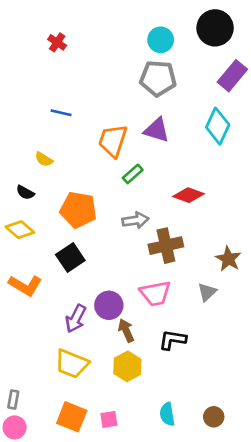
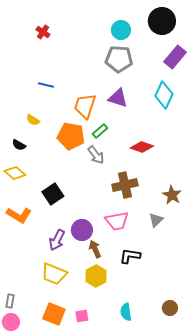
orange pentagon: (78, 210) -> (71, 136), moved
gray arrow: (135, 220) -> (96, 155), moved, turned 60
brown circle: (214, 417) -> (170, 308), moved

